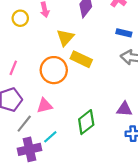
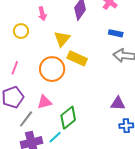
yellow circle: (20, 18) -> (21, 31), moved
green diamond: (86, 122) -> (68, 118), moved
cyan line: (50, 137) -> (55, 137), moved

